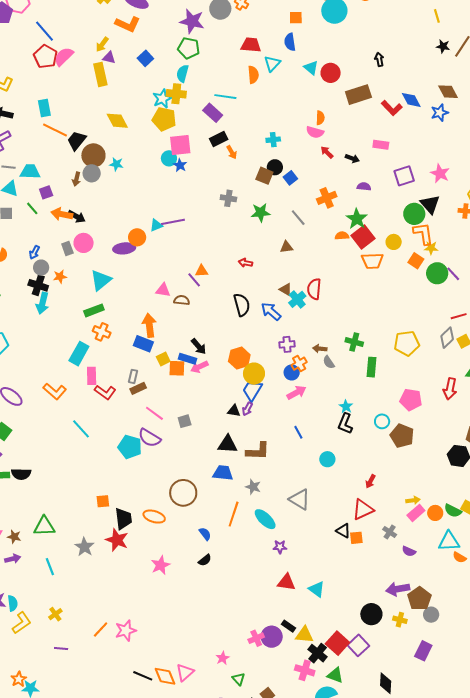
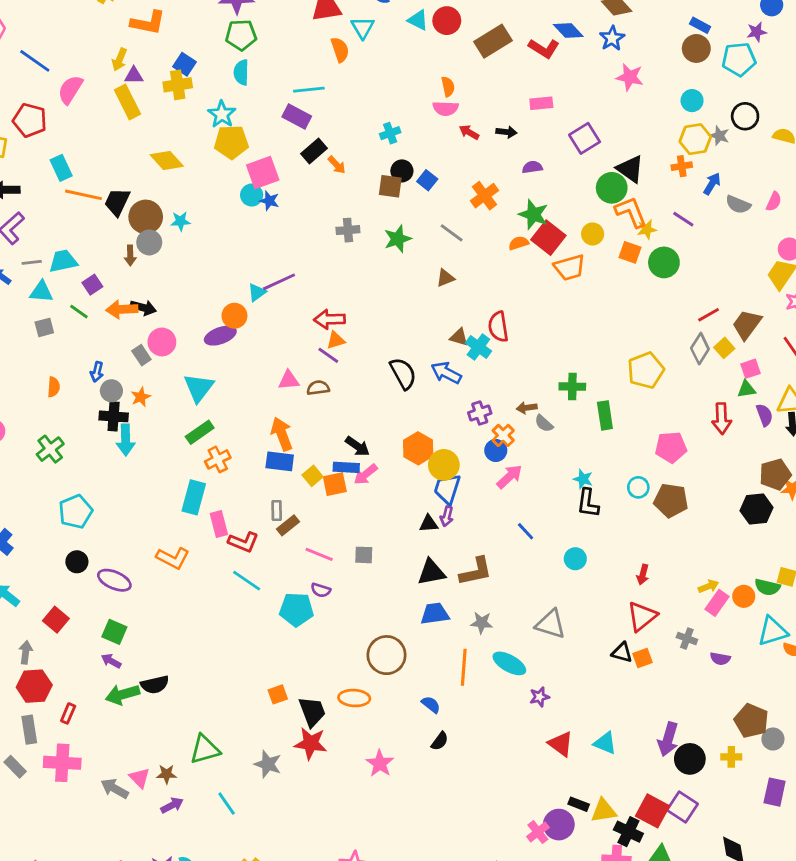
red pentagon: (46, 57) -> (30, 120), moved
yellow cross: (176, 94) -> (178, 85), moved
pink star: (440, 173) -> (630, 77), moved
red arrow: (245, 263) -> (330, 319), moved, size x1.5
purple line: (453, 274) -> (683, 219), moved
orange cross: (102, 332) -> (218, 459), turned -36
gray square: (185, 421) -> (364, 555), turned 32
cyan line: (81, 429) -> (247, 581), moved
purple semicircle: (150, 438) -> (321, 590), size x0.6
red triangle: (286, 582) -> (561, 744), turned 42
purple arrow: (398, 589) -> (668, 739), moved, turned -50

